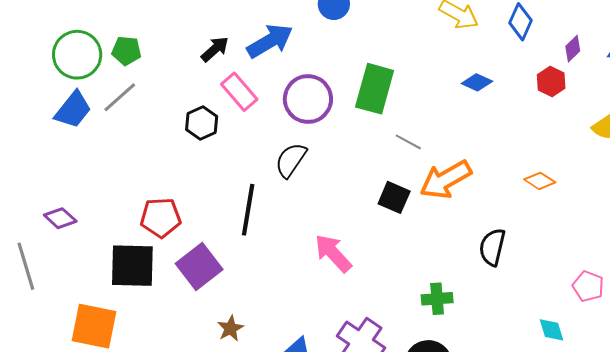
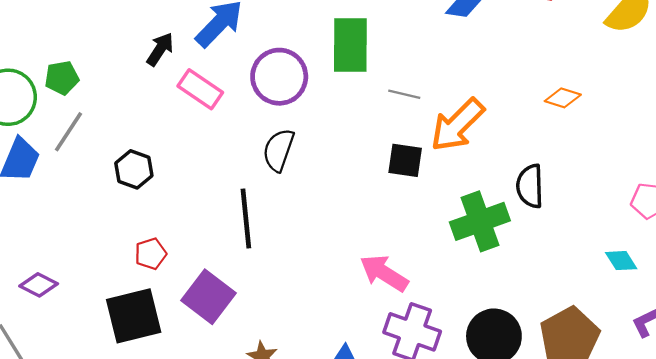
black hexagon: (202, 123) -> (134, 169), moved
red pentagon: (161, 218) -> (151, 254), size x0.7
pink arrow: (333, 253) -> (384, 273), moved
green cross: (437, 299) -> (480, 221), moved, size x1.6

